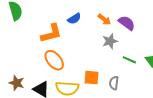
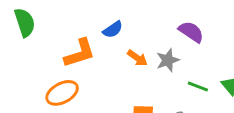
orange arrow: (104, 20) -> (137, 58), moved
orange ellipse: (54, 60) -> (62, 93), moved, turned -75

